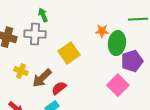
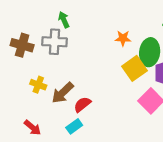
orange star: (102, 31) -> (123, 38), moved
yellow square: (69, 53) -> (135, 68), moved

